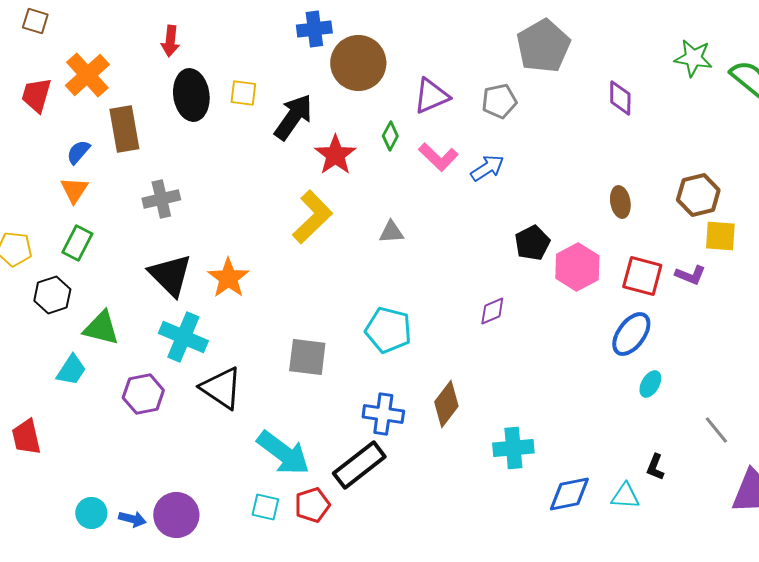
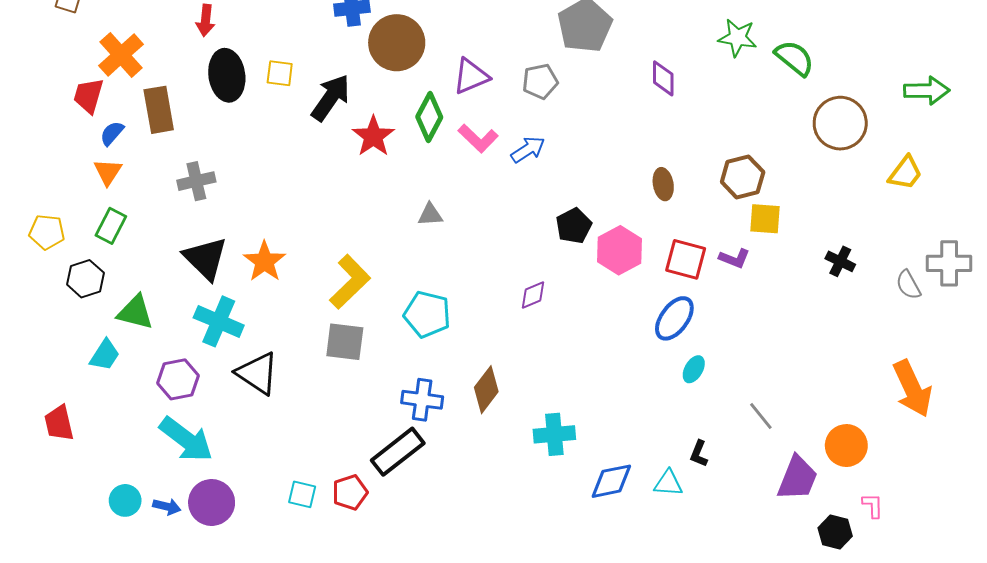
red trapezoid: (36, 95) -> (88, 96), moved
green diamond: (390, 136) -> (429, 117), size x1.6
yellow L-shape: (312, 217) -> (350, 282), moved
cyan arrow: (283, 453) -> (186, 439), moved

